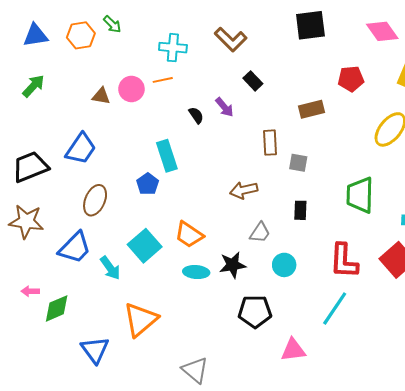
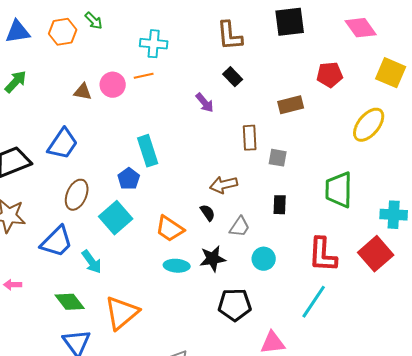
brown L-shape: (231, 39) -> (230, 36), moved, turned 40
black semicircle: (196, 115) -> (208, 213), moved
cyan square: (145, 246) -> (116, 218), moved
green diamond: (57, 308) -> (70, 302), moved, turned 76

